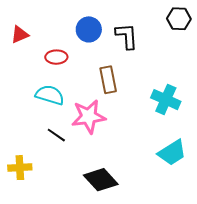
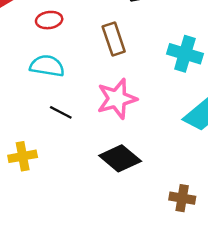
pink star: (89, 116) -> (117, 99), moved

